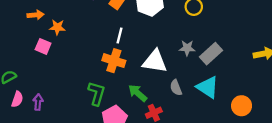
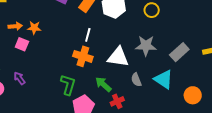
orange arrow: (36, 15) -> (15, 26), moved
gray star: (187, 48) -> (146, 46), size x1.5
gray rectangle: (211, 54) -> (179, 52), moved
purple arrow: (38, 102) -> (19, 78), moved, turned -40

